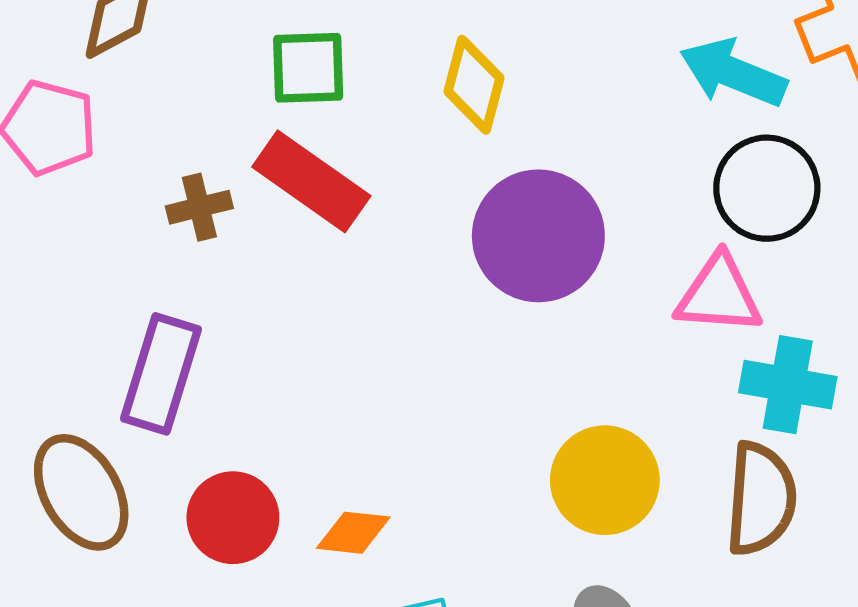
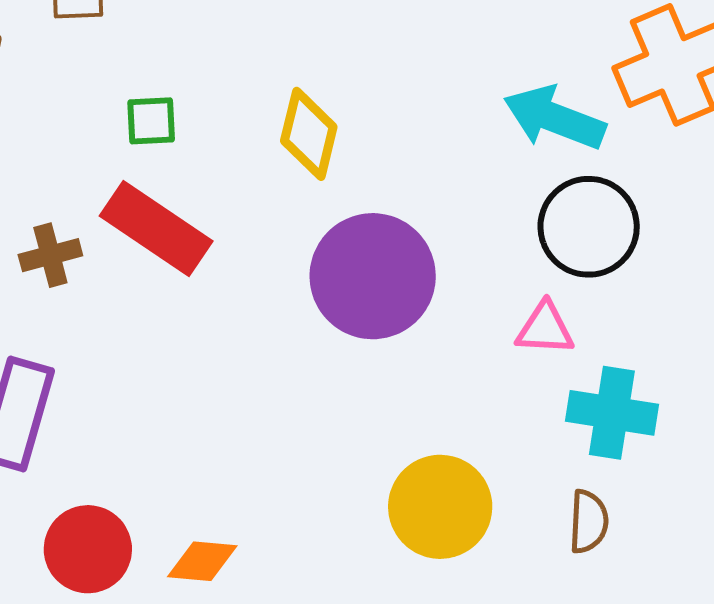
green square: (308, 68) -> (151, 121), size x0.7
pink triangle: (719, 295) -> (545, 329), size x0.7
brown semicircle: (761, 499) -> (589, 522), size x0.6

